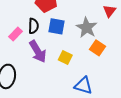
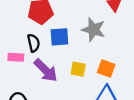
pink rectangle: (15, 34) -> (16, 57), turned 64
orange square: (97, 48) -> (106, 69), moved

